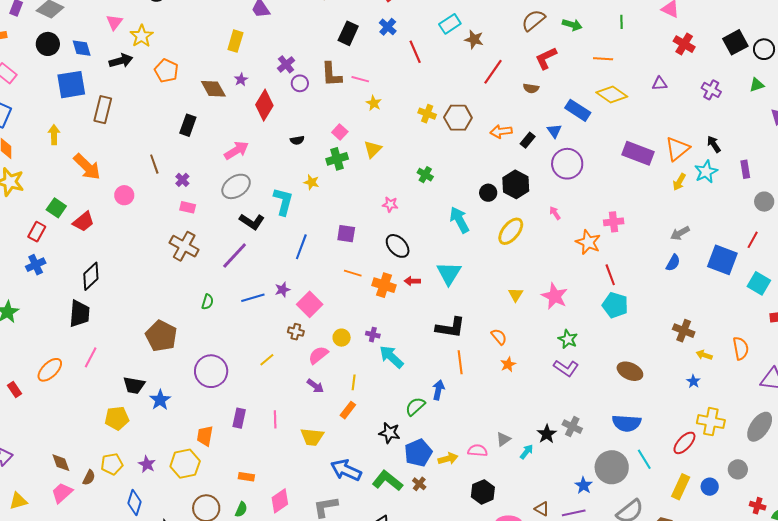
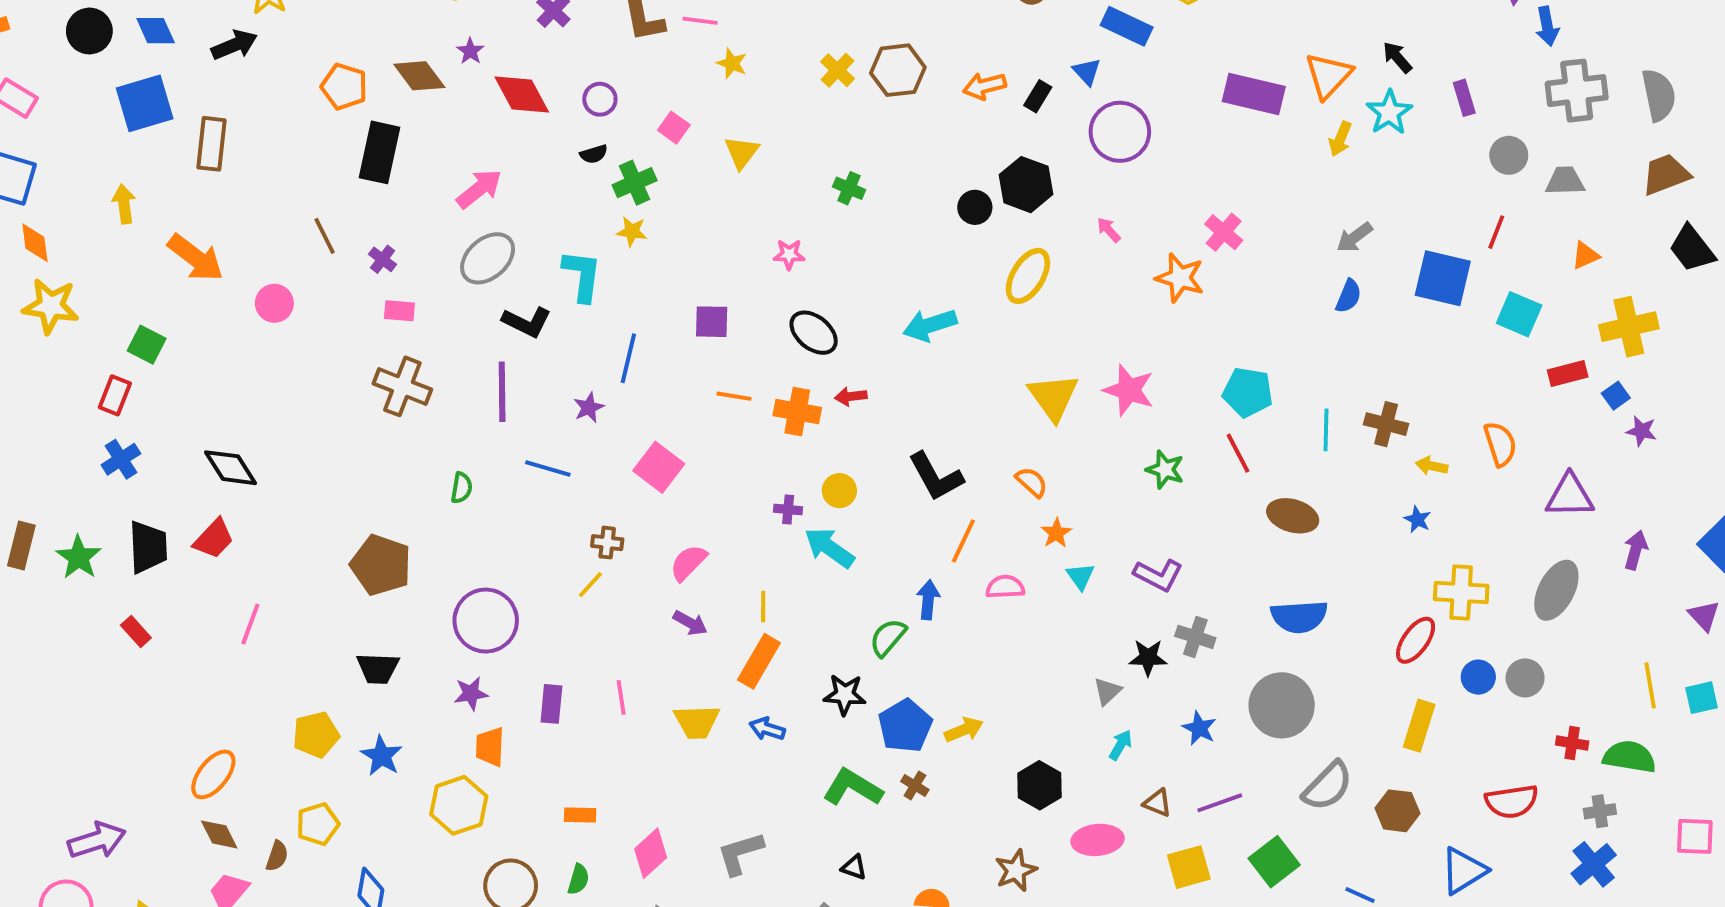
orange pentagon: (166, 71) -> (344, 87), moved
purple circle: (300, 83) -> (600, 99), moved
red diamond: (264, 105) -> (522, 95), turned -52
yellow cross: (427, 114) -> (838, 70), turned 30
black rectangle: (188, 125) -> (379, 152), size x1.4
green cross: (337, 159) -> (635, 183), moved
cyan arrow: (459, 220) -> (930, 325), moved, turned -72
red trapezoid: (83, 222) -> (214, 539), moved
pink cross: (614, 222) -> (1224, 232), turned -36
purple line: (235, 255) -> (502, 392), turned -36
cyan triangle: (449, 273) -> (1080, 576), moved, size x0.6
red line: (610, 275) -> (1238, 453), moved
black diamond: (91, 276) -> (231, 468), turned -72
purple star: (282, 290) -> (589, 408), moved
yellow triangle: (516, 295) -> (1053, 397), size x1.8
blue line: (253, 298) -> (548, 469), turned 40
black trapezoid: (80, 314) -> (148, 547), moved
black L-shape: (450, 328) -> (936, 477), turned 60
brown cross: (296, 332) -> (607, 543), moved
yellow circle: (342, 338) -> (839, 491), moved
orange line: (460, 362) -> (963, 541), turned 40
purple L-shape: (566, 368) -> (1158, 575), moved
orange ellipse: (50, 370) -> (213, 774), moved
black trapezoid: (134, 385) -> (378, 668), moved
red rectangle: (14, 390) -> (136, 631), moved
blue star: (160, 400) -> (382, 756), moved
orange rectangle: (348, 410) -> (759, 661), size x1.5
black star: (547, 434) -> (1148, 658), turned -30
gray triangle: (503, 439) -> (1107, 691), moved
pink semicircle: (478, 451) -> (1005, 587), moved
cyan arrow: (527, 452) -> (1121, 745), moved
cyan line: (644, 459) -> (1326, 430), moved, turned 40
purple star: (147, 464) -> (471, 694), moved, turned -30
blue arrow: (346, 470) -> (767, 729), moved, size x0.6
blue star: (583, 485) -> (1199, 728), moved
blue circle: (710, 487) -> (1478, 677), moved

